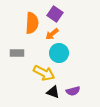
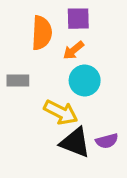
purple square: (55, 14) -> (78, 19), turned -35
black triangle: (53, 92) -> (75, 142), size x1.5

